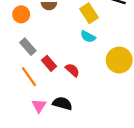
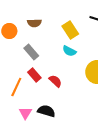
gray rectangle: (28, 47) -> (31, 52), moved
orange line: (29, 77) -> (16, 87), turned 60

